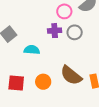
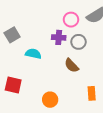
brown semicircle: (71, 75) -> (72, 66), moved, size x0.7
orange circle: (43, 82) -> (50, 100), moved

